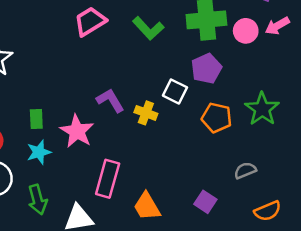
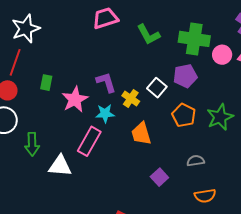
cyan star: (39, 152) -> (105, 114), moved
orange trapezoid: (147, 206) -> (141, 134), moved

